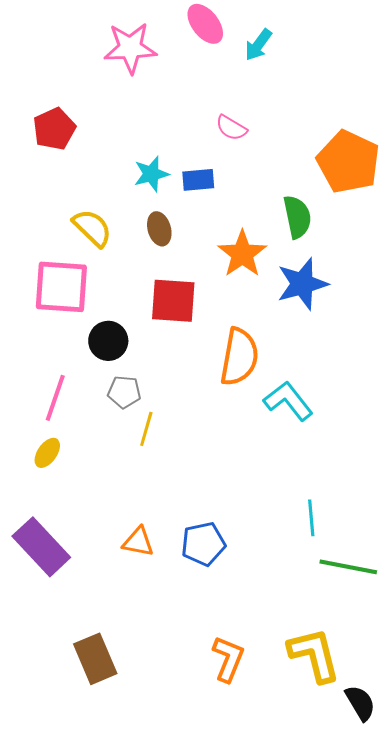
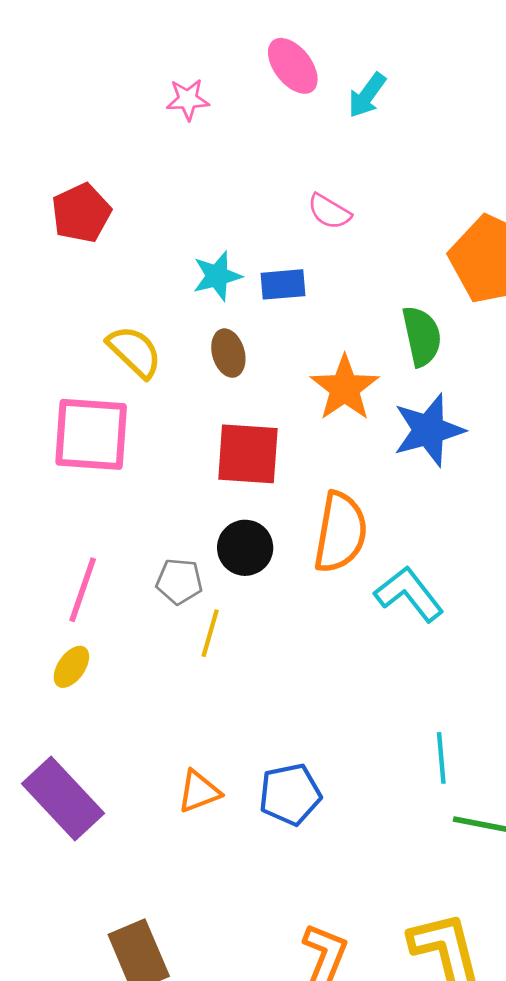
pink star: (130, 48) -> (188, 99), size x0.6
black circle: (108, 341) -> (245, 548), moved
orange triangle: (138, 542) -> (199, 792), turned -32

